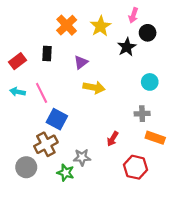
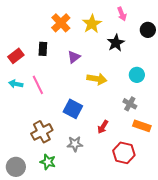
pink arrow: (133, 15) -> (122, 14), turned -40
black circle: (148, 33) -> (148, 30), moved
yellow arrow: (94, 87) -> (97, 79), moved
gray cross: (142, 114) -> (130, 104), turned 32
blue square: (57, 119) -> (73, 109), moved
gray circle: (26, 167) -> (16, 167), moved
green star: (66, 173) -> (48, 162), moved

